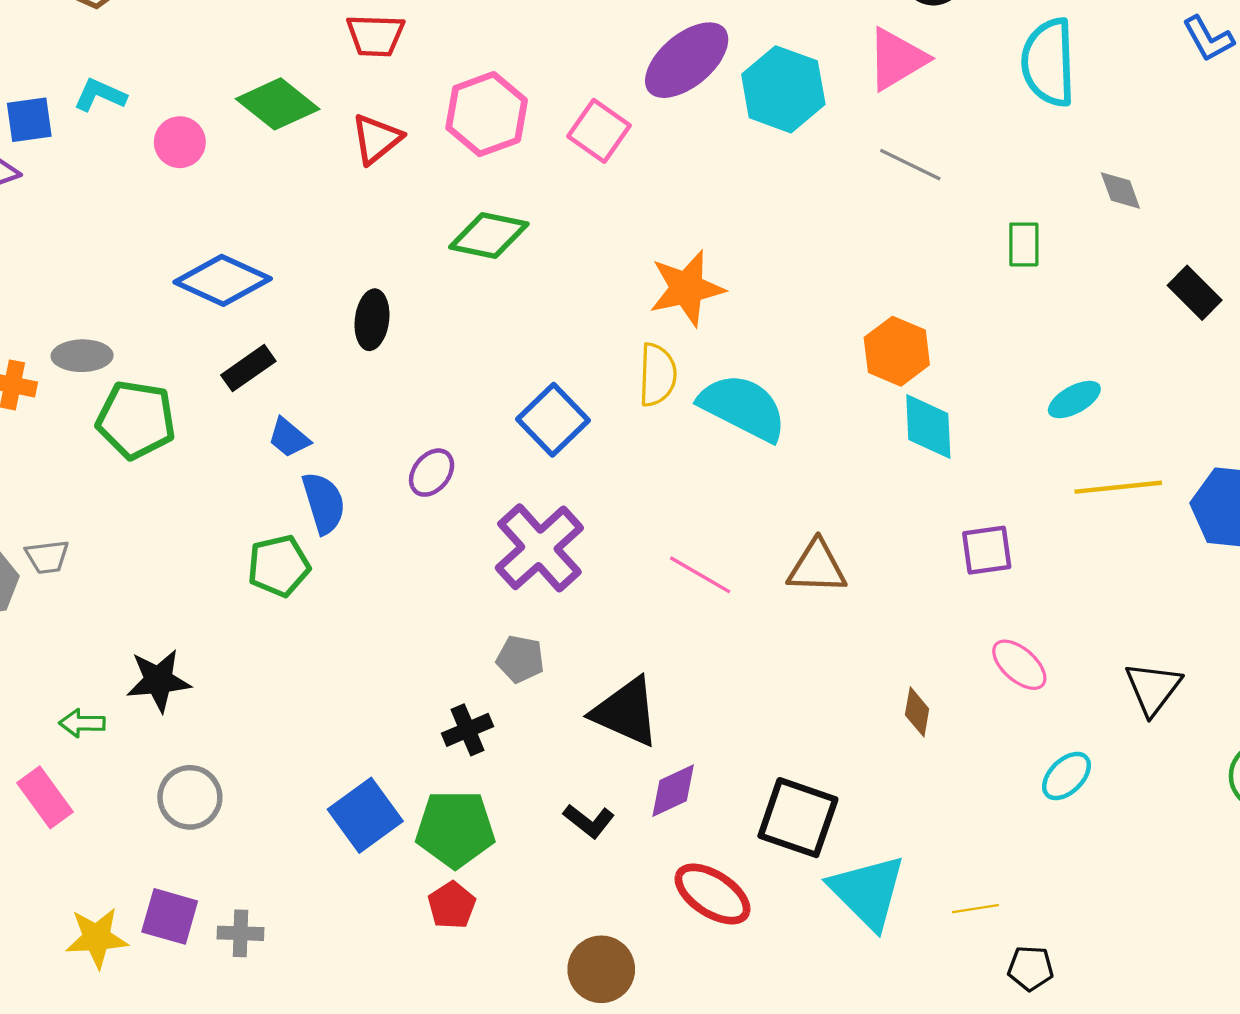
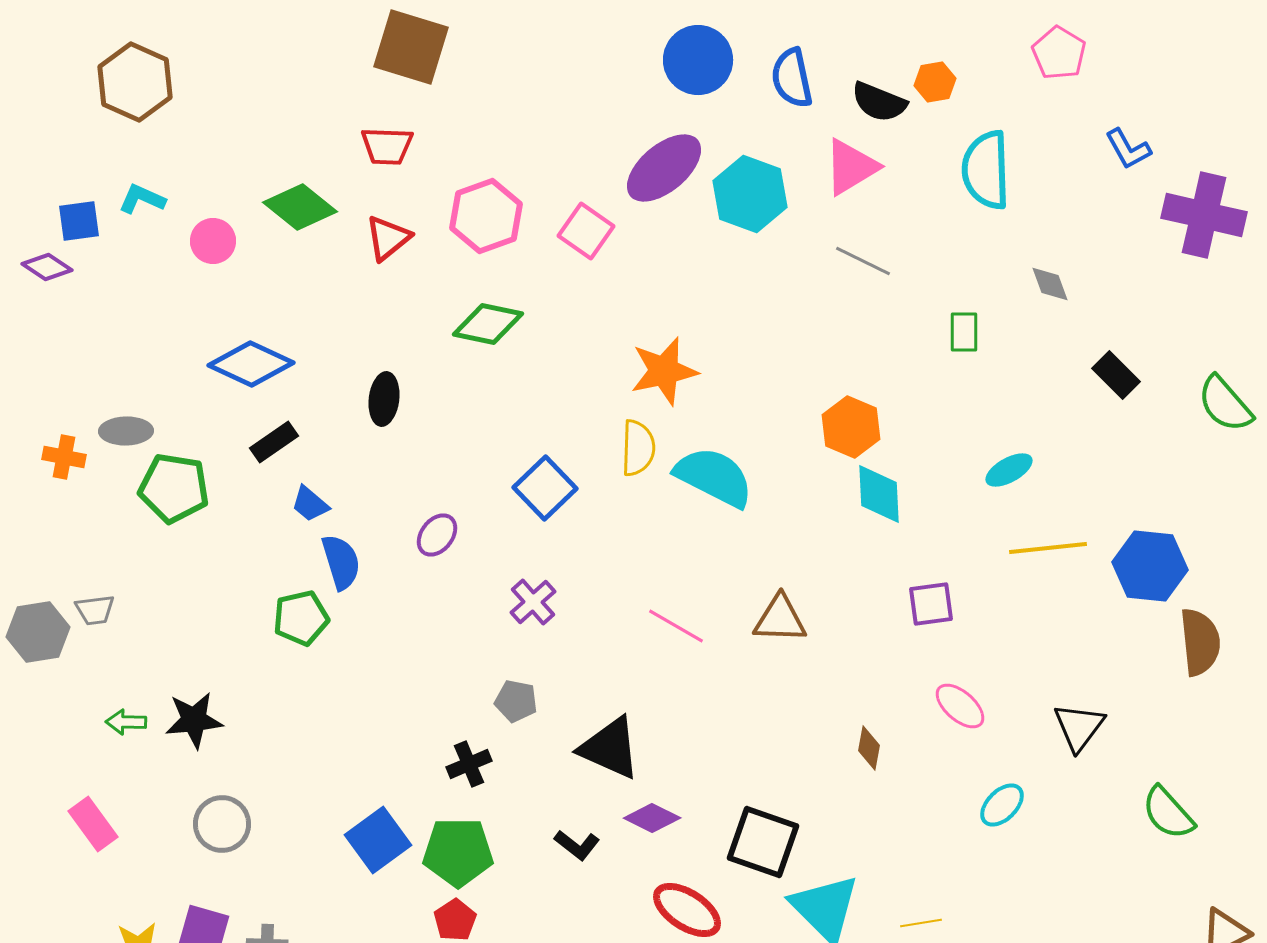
purple cross: (539, 548) -> (533, 602), size x0.6
green arrow: (82, 723) -> (126, 722), moved
purple diamond: (673, 791) -> (652, 818), turned 52

